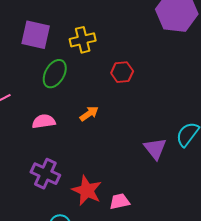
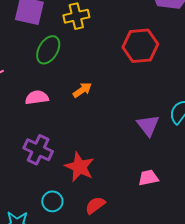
red hexagon: (122, 72) -> (140, 46), moved, size x1.6
pink trapezoid: (119, 201) -> (148, 178), moved

